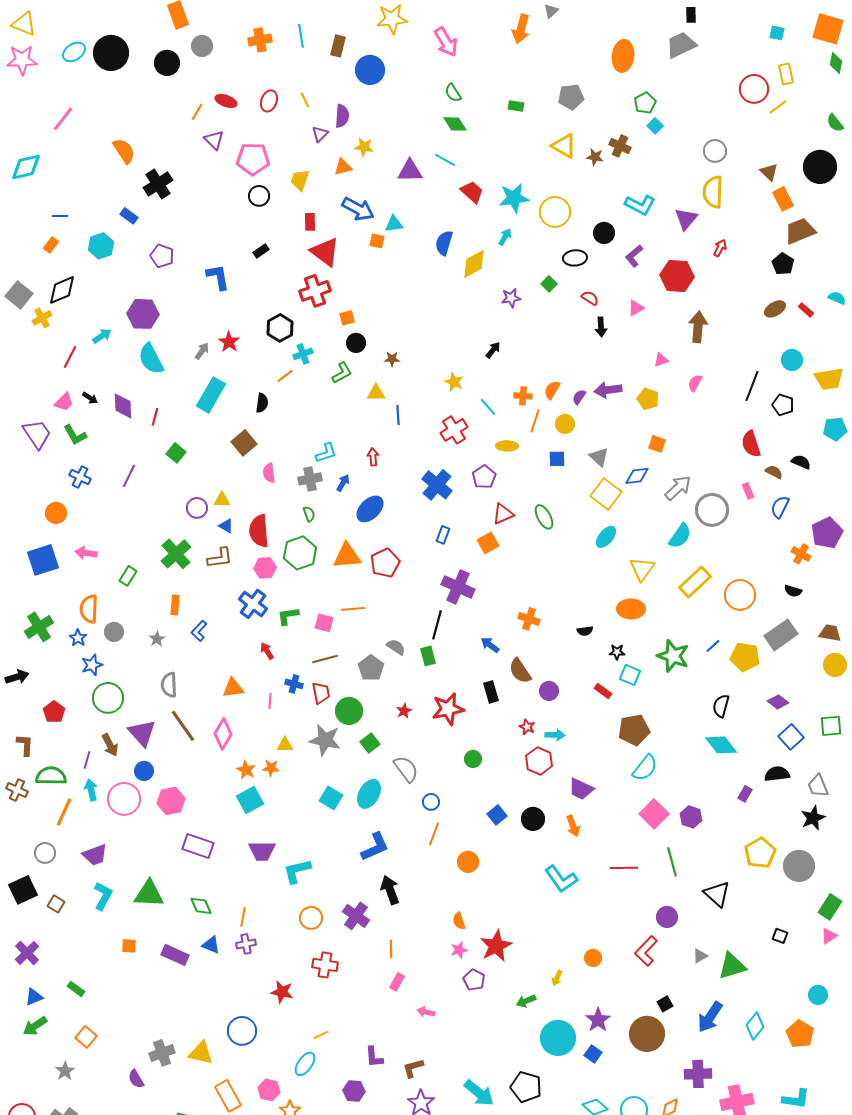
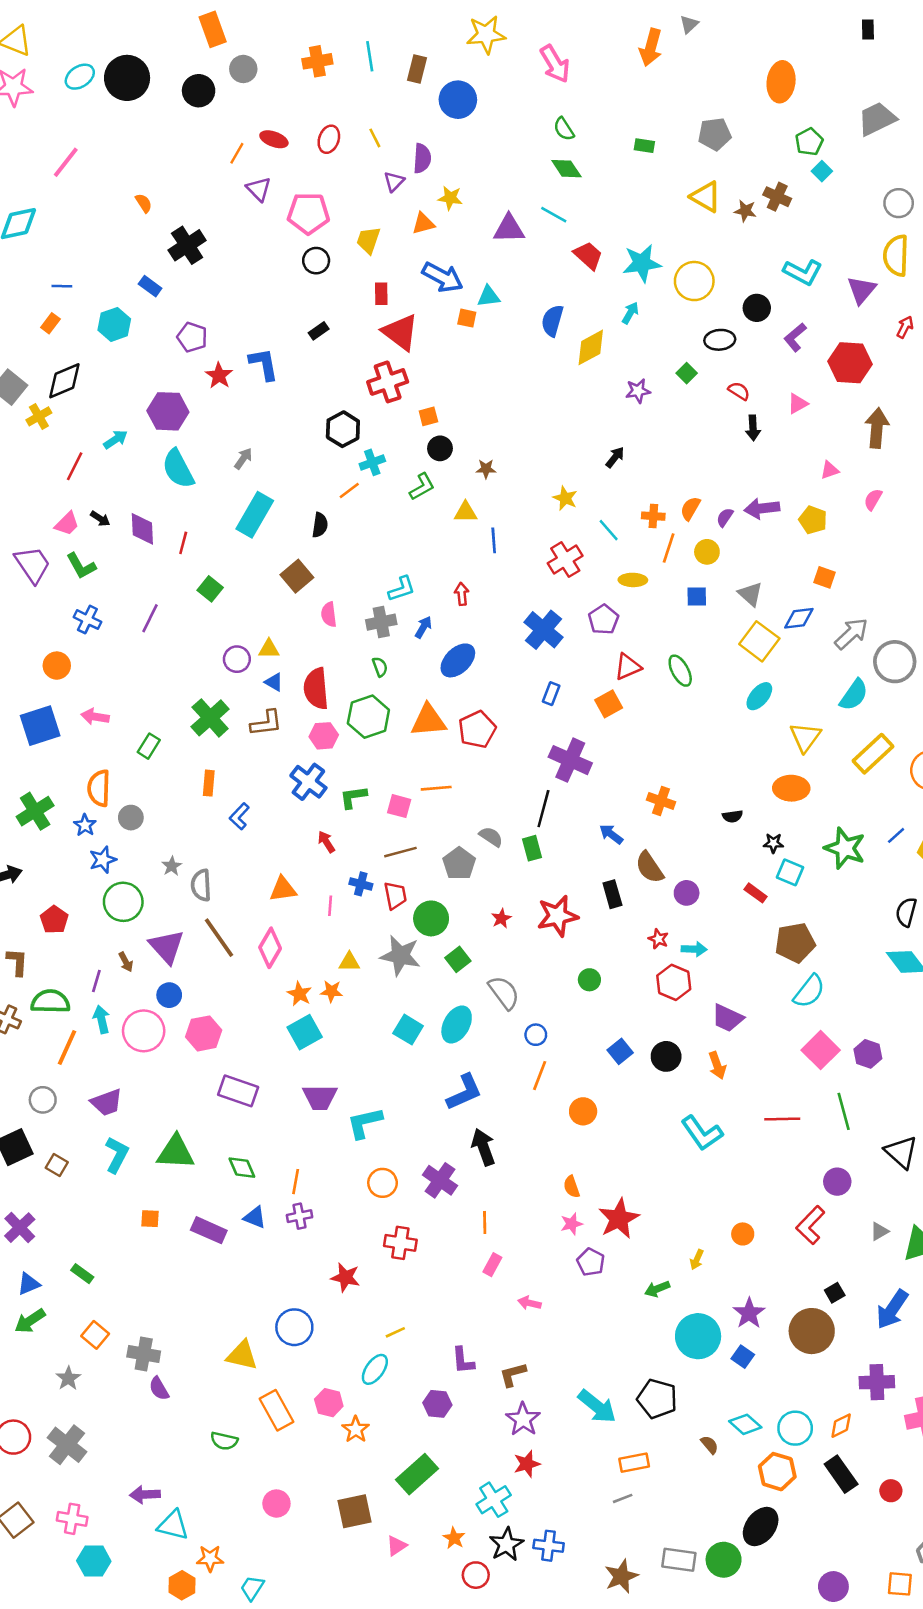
gray trapezoid: (681, 45) -> (877, 119), moved
orange semicircle: (124, 151) -> (144, 203), size x0.6
red star: (229, 342) -> (219, 376), moved
gray star: (157, 639) -> (172, 866), moved
brown arrow: (110, 745) -> (126, 962), size x0.7
gray cross: (162, 1053) -> (144, 1354), moved, turned 30

